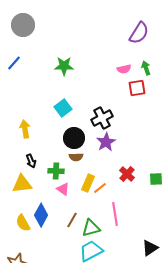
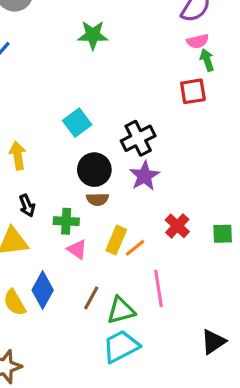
green star: (64, 66) -> (93, 35), moved
pink semicircle: (124, 69) -> (198, 41), moved

